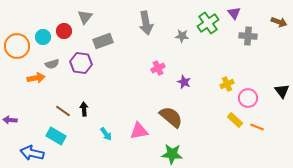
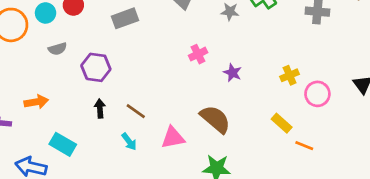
purple hexagon: (81, 63) -> (96, 67), moved
orange arrow: (36, 78) -> (36, 102), moved
brown line: (63, 111) -> (136, 111), moved
yellow rectangle: (235, 120) -> (282, 123), moved
orange line: (257, 127) -> (304, 146), moved

